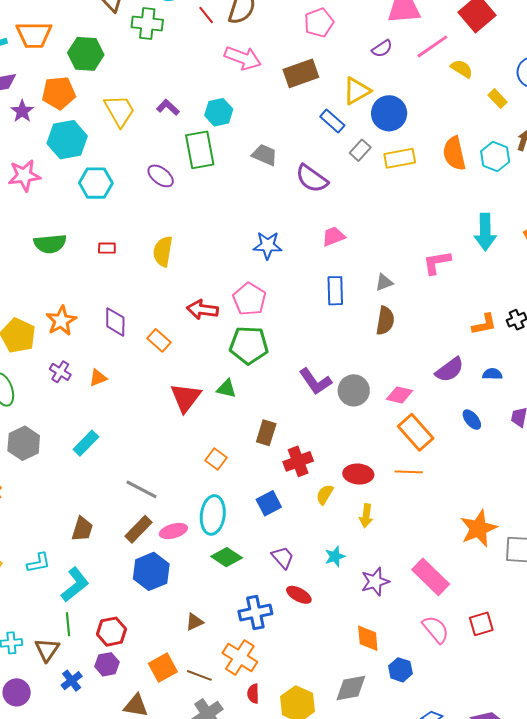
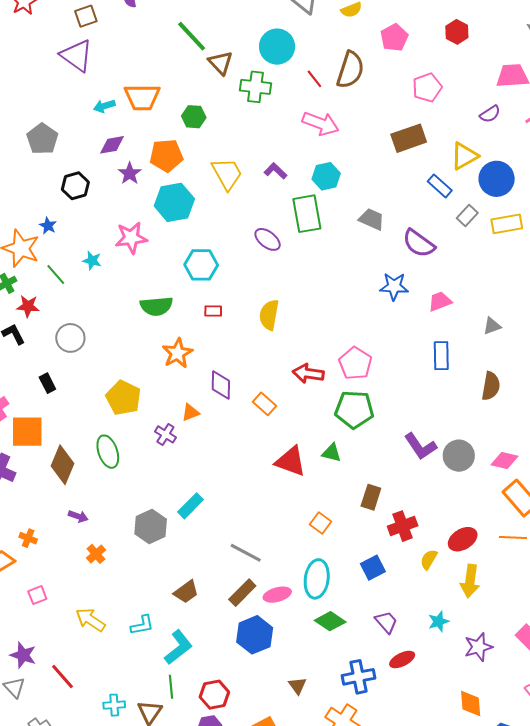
green hexagon: (86, 54) -> (194, 117), size x0.7
pink arrow: (243, 58) -> (321, 124), moved
cyan hexagon: (96, 183) -> (201, 265), moved
blue star: (268, 245) -> (394, 286), moved
gray triangle: (384, 282) -> (492, 326), moved
orange star: (61, 321) -> (177, 353), moved
orange triangle: (98, 378) -> (190, 413), moved
red triangle: (186, 398) -> (291, 461), turned -48
gray hexagon: (24, 443) -> (151, 527), moved
red ellipse: (358, 474) -> (463, 539), turned -36
yellow arrow: (366, 516) -> (470, 581), size x1.4
brown trapezoid: (82, 529) -> (186, 592), turned 36
red ellipse: (299, 595) -> (402, 659), turned -55
brown triangle: (194, 622) -> (298, 686), turned -42

